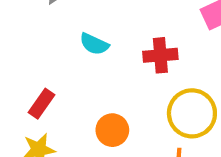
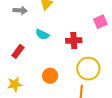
red rectangle: (42, 104) -> (18, 51), moved

